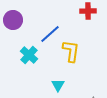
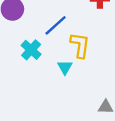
cyan triangle: (58, 85) -> (65, 67), moved

